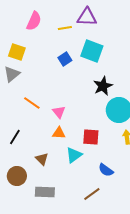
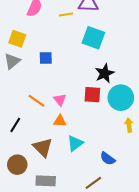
blue square: (65, 59) -> (46, 58), moved, turned 32
orange line: (32, 103) -> (37, 101), moved
red square: (91, 137) -> (92, 95), moved
brown triangle: (42, 159) -> (43, 147), size x1.5

